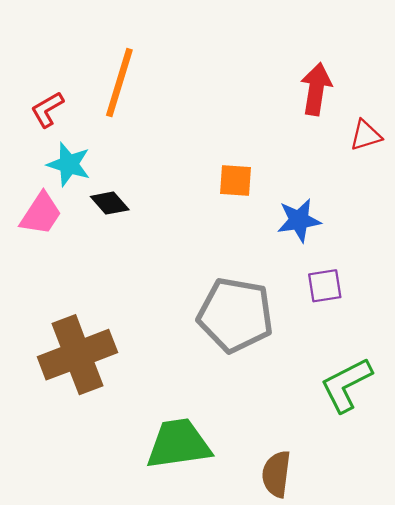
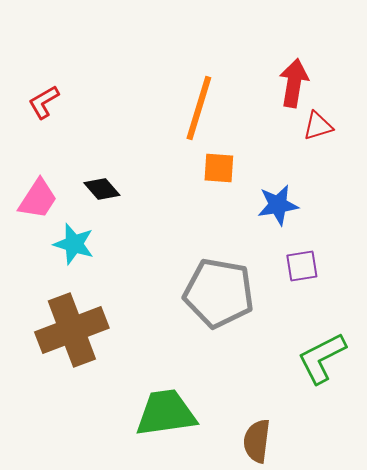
orange line: (119, 83) -> (199, 108), moved
red triangle: (366, 135) -> (318, 126), moved
cyan star: (69, 164) -> (74, 244), moved

